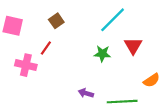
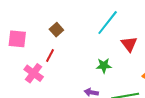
green star: (102, 54) -> (104, 66), moved
pink cross: (26, 65) -> (34, 73), turned 30

